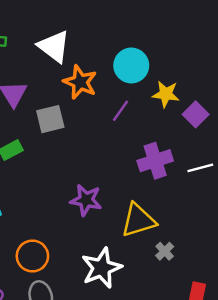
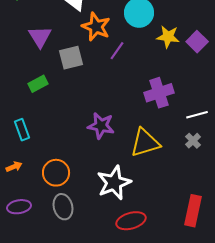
purple line: (121, 111) -> (117, 51), moved
purple square: (196, 114) -> (197, 42), moved
white line: (200, 168) -> (197, 115), moved
gray cross: (165, 251) -> (193, 141), moved

